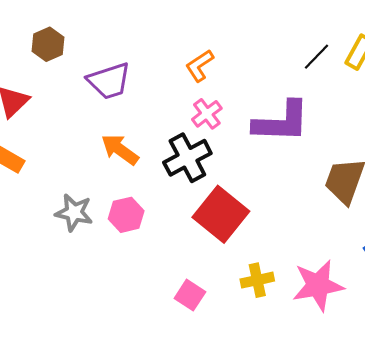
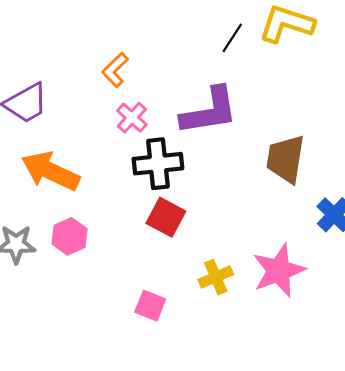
orange arrow: (120, 150) -> (50, 171), size x1.4
black cross: (187, 158) -> (158, 164), moved, turned 33
red square: (221, 214) -> (166, 217), size x0.7

